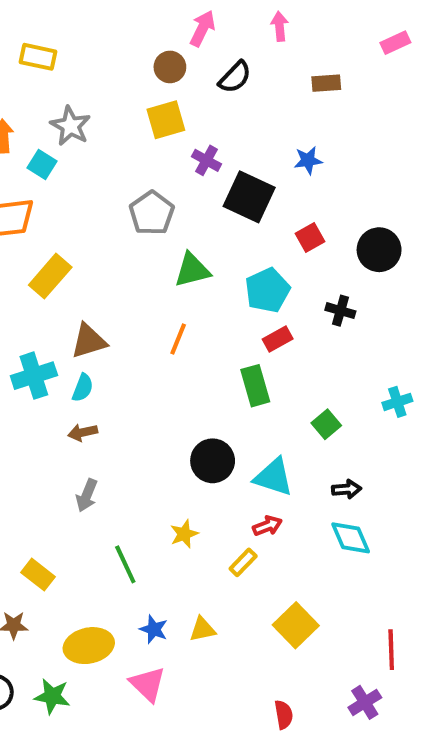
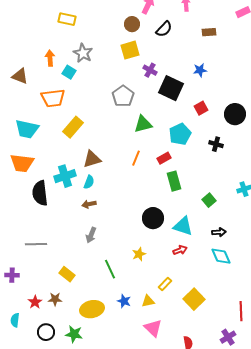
red rectangle: (278, 339) -> (164, 158), moved
yellow rectangle: (243, 562) -> (165, 284), moved
pink triangle: (148, 684) -> (153, 328), moved

